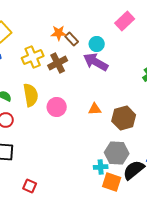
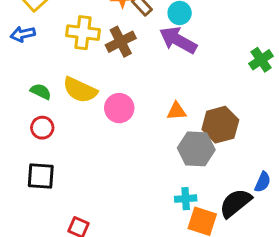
yellow cross: (33, 57) -> (83, 33), turned 30
yellow semicircle: (31, 95) -> (80, 90), turned 125
gray hexagon: (117, 153) -> (196, 149), moved

